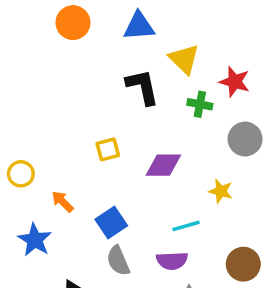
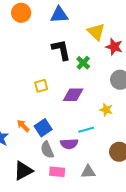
yellow triangle: (184, 59) -> (96, 32), moved
green cross: (200, 104) -> (83, 63), moved, turned 32
orange arrow: (63, 202) -> (23, 126), moved
purple semicircle: (172, 261) -> (69, 144), moved

